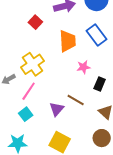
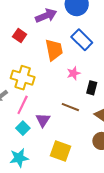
yellow cross: (33, 64) -> (23, 78), turned -30
purple triangle: (57, 109) -> (43, 120), moved

